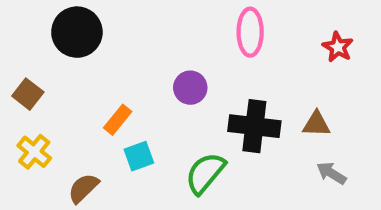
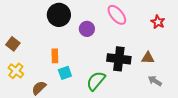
black circle: (77, 32) -> (59, 15), moved
pink ellipse: (250, 32) -> (117, 15), turned -40
purple circle: (190, 88) -> (87, 29), moved
orange rectangle: (118, 120) -> (55, 56), turned -40

